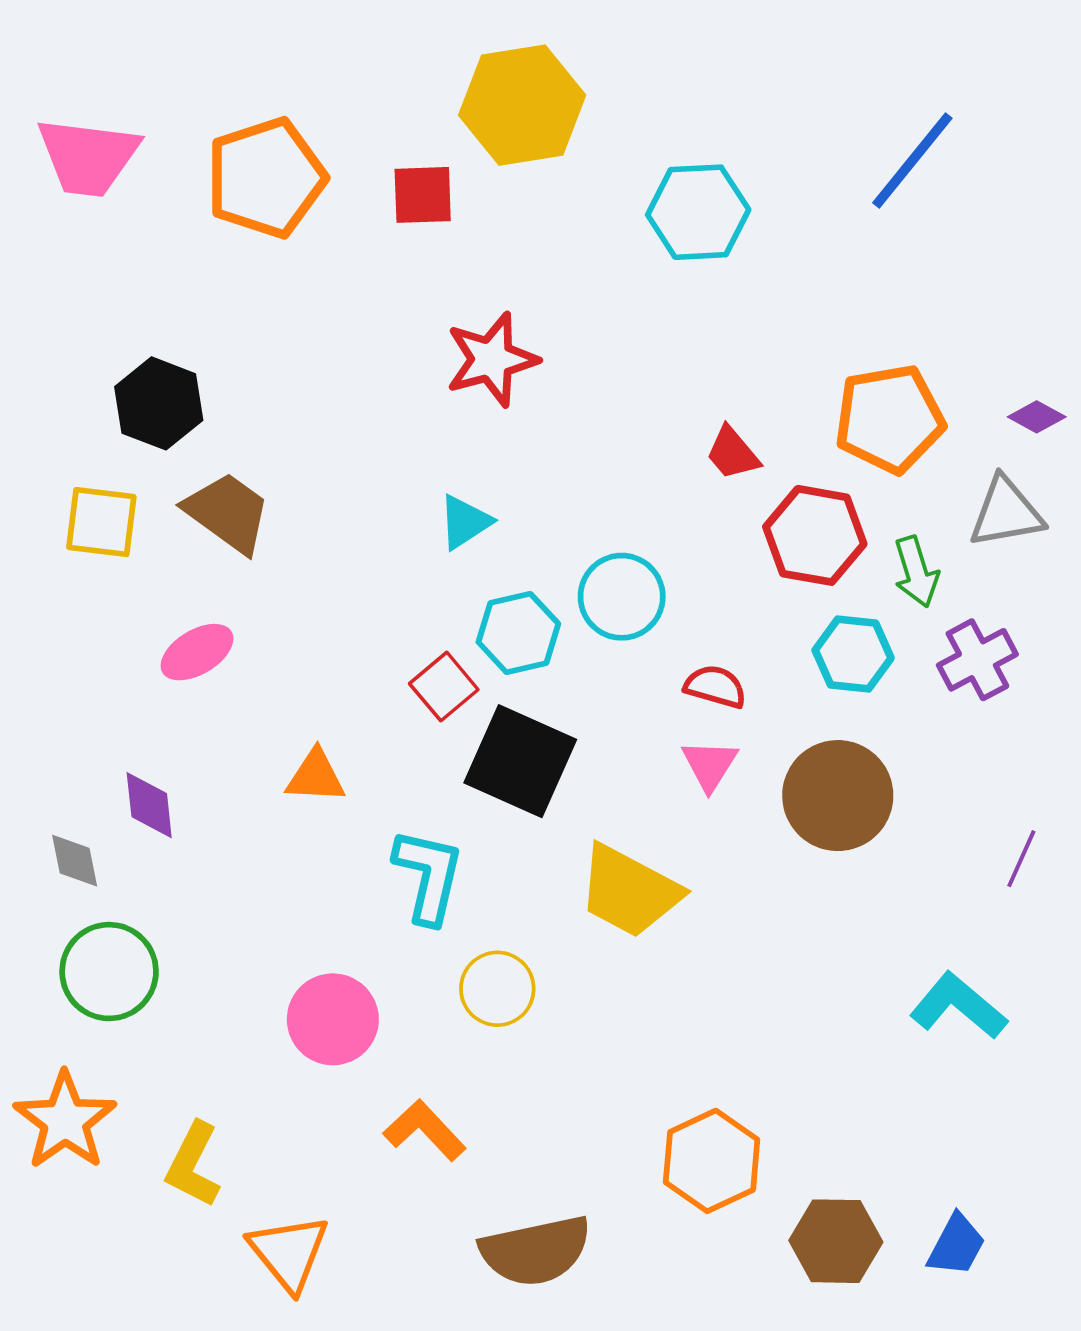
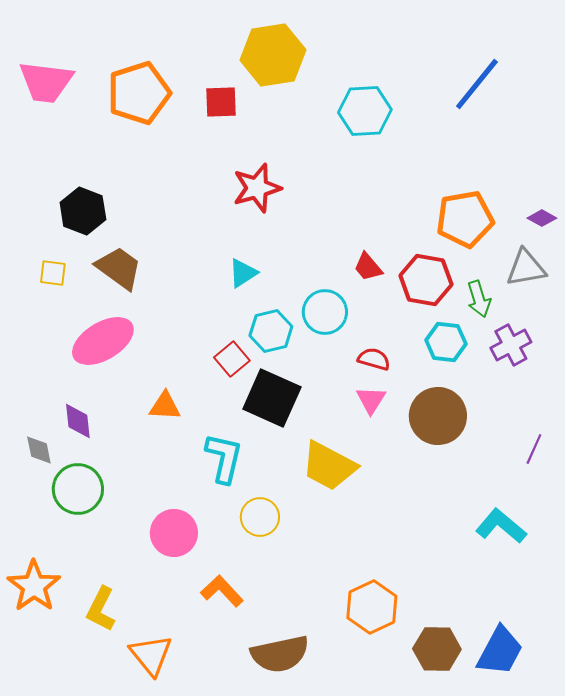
red trapezoid: (733, 453) -> (368, 267), moved
yellow square: (101, 522) -> (53, 273), size x0.7
pink ellipse: (197, 652) -> (103, 341), size x1.6
green circle: (109, 972) -> (78, 489), moved
blue trapezoid: (956, 1245) -> (500, 651), size x1.5

